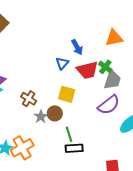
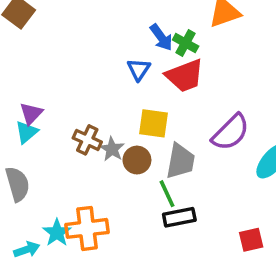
green cross: (105, 67) -> (186, 43), moved
gray trapezoid: (112, 80) -> (180, 161), moved
gray star: (41, 117) -> (112, 149), moved
orange cross: (22, 148) -> (87, 228), turned 30

